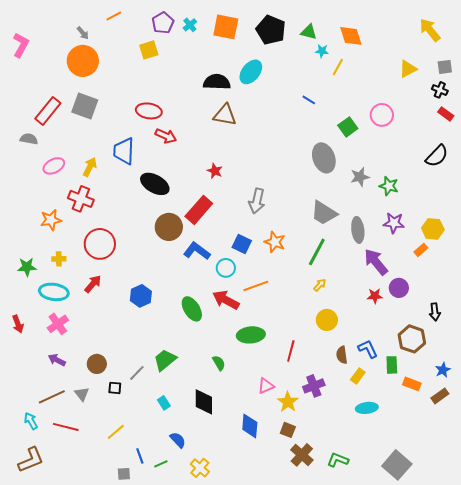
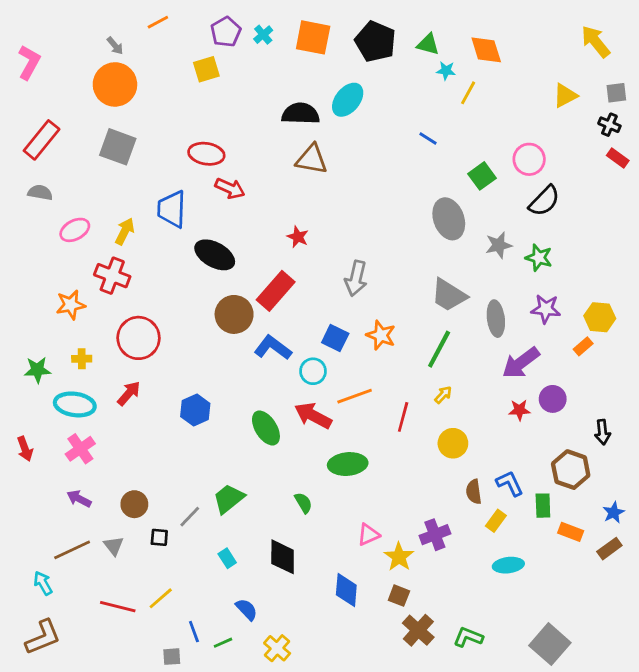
red rectangle: (48, 111) -> (42, 140), moved
black semicircle: (437, 156) -> (544, 201), moved
purple arrow: (376, 262) -> (521, 363), turned -88
red line: (291, 351) -> (403, 417), moved
red line: (66, 427) -> (118, 607), moved

